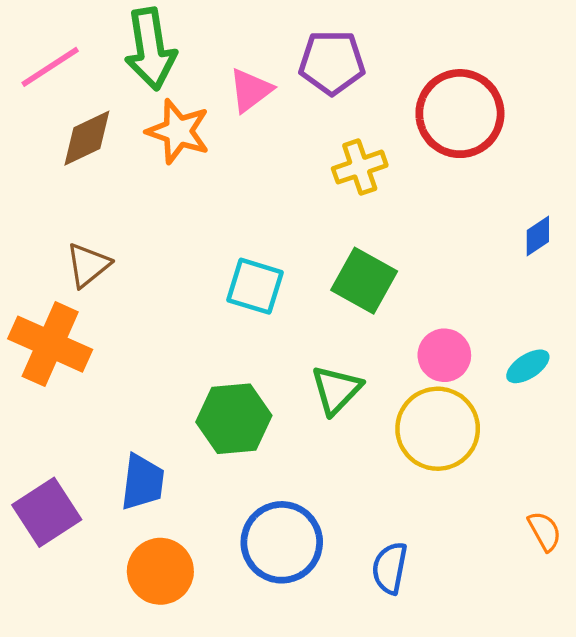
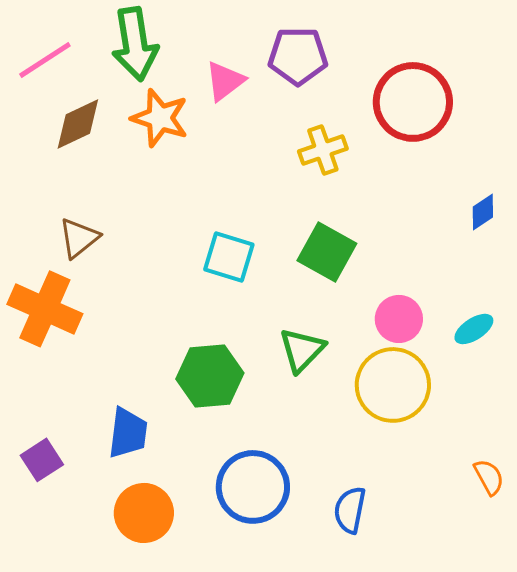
purple square: (47, 512) -> (42, 460), size x0.7

